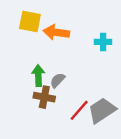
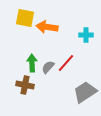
brown cross: (44, 97) -> (25, 85), moved
red line: (79, 110) -> (66, 63), moved

